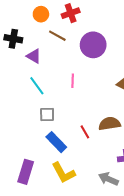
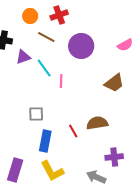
purple triangle: (34, 56) -> (23, 57), turned -49
cyan line: (37, 86) -> (44, 68), moved
blue rectangle: (56, 142) -> (45, 141), turned 55

